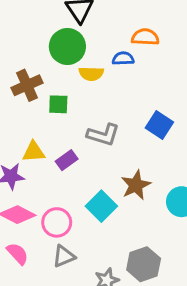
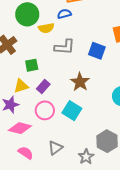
green square: (58, 104) -> (32, 65), moved
gray L-shape: (103, 135) -> (65, 47), moved
brown star: (136, 185) -> (80, 82), moved
pink circle: (57, 222) -> (45, 110), moved

